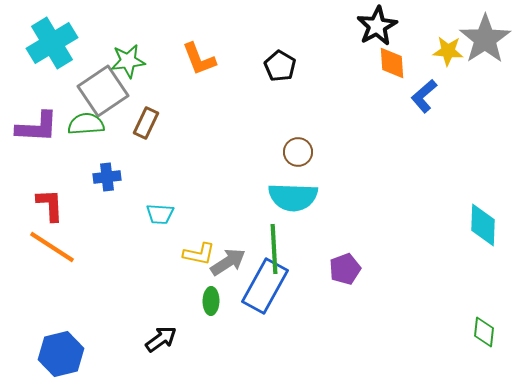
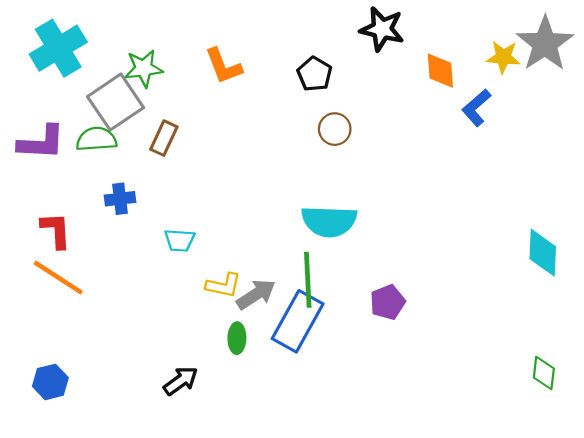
black star: (377, 26) -> (382, 29), moved, turned -30
brown circle: (298, 152) -> (335, 129), moved
blue hexagon: (61, 354) -> (50, 382), moved, size x0.7

